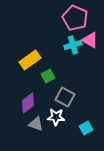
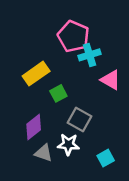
pink pentagon: (75, 18) -> (73, 36), moved
pink triangle: (90, 40) -> (111, 80), moved

